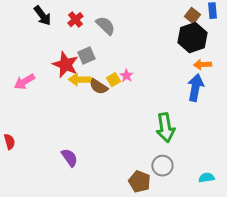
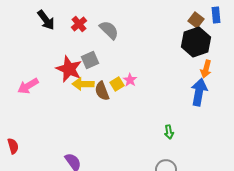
orange arrow: (202, 65) -> (206, 69), turned -72
brown semicircle: (98, 87) -> (102, 91), turned 36
green arrow: (165, 128) -> (169, 132), size x0.5

